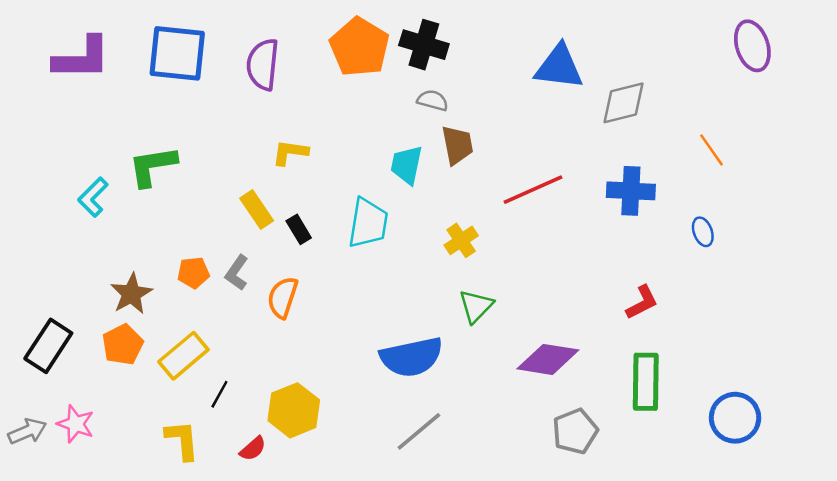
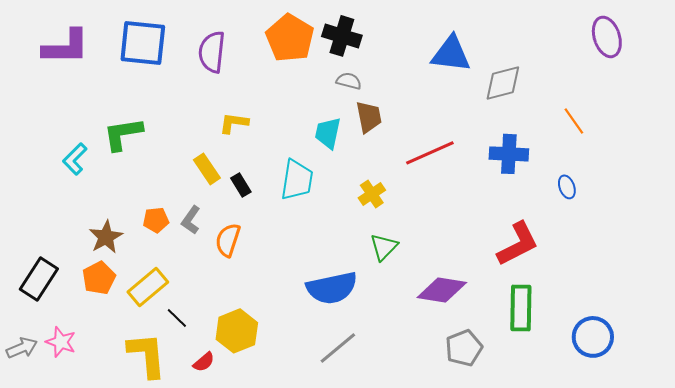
red L-shape: (642, 302) -> (518, 244), size x1.6
black line: (219, 394) -> (177, 318), turned -75
yellow L-shape: (182, 440) -> (147, 355), size x1.4

